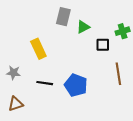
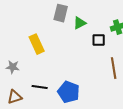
black line: (45, 83) -> (40, 87), moved
blue pentagon: (76, 85) -> (69, 92), moved

